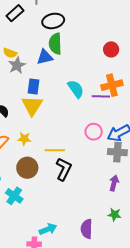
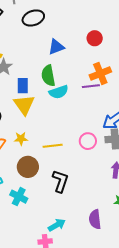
green semicircle: (55, 44) -> (48, 76), moved
blue triangle: (45, 57) -> (56, 47), moved
cyan semicircle: (76, 89) -> (59, 92), moved, turned 114
pink circle: (94, 132) -> (88, 141), moved
black L-shape: (64, 169) -> (60, 181), moved

